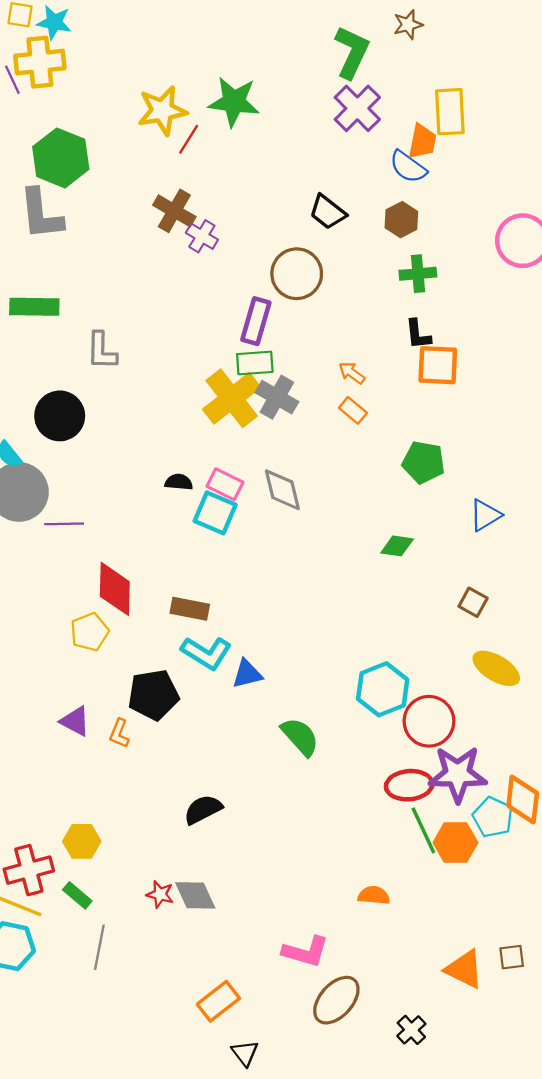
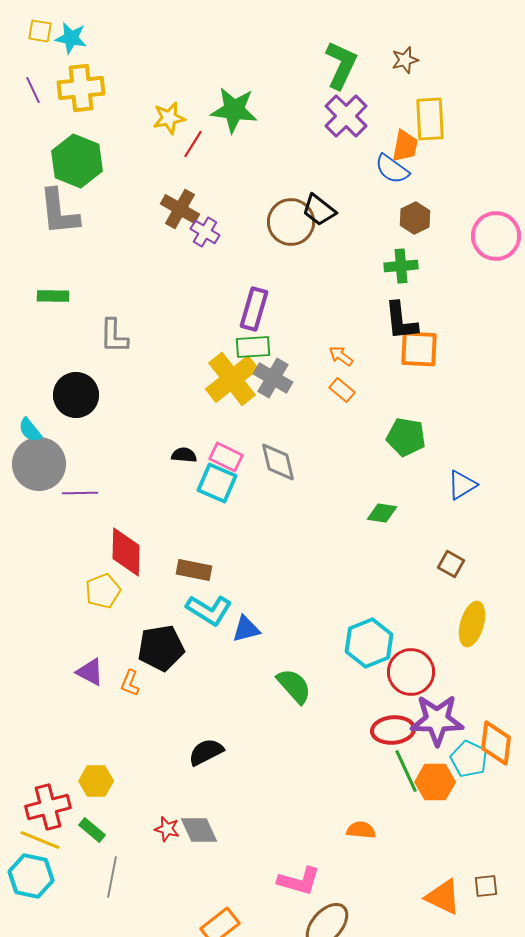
brown star: (408, 25) -> (405, 60), moved
yellow cross: (40, 62) -> (81, 88), moved
yellow star: (162, 111) -> (169, 118), size x0.7
brown hexagon: (401, 220) -> (415, 218), moved
brown circle: (297, 274) -> (291, 222), moved
green rectangle: (34, 307) -> (53, 296), size x0.7
black L-shape: (418, 334) -> (401, 321), size x1.4
yellow ellipse: (496, 668) -> (472, 624), turned 75

